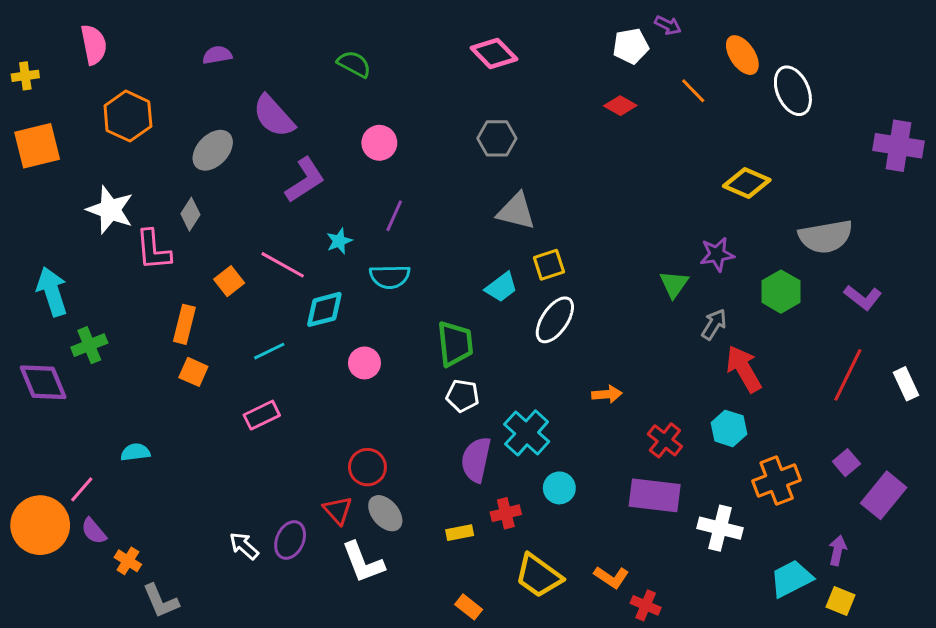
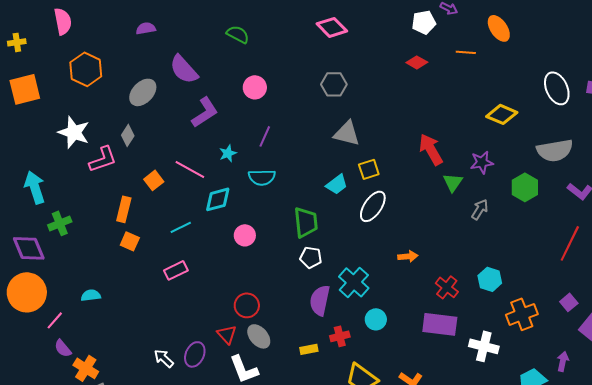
orange line: (693, 91) -> (466, 52), turned -42
white ellipse: (793, 91) -> (557, 88), moved
pink L-shape: (153, 250) -> (103, 159), turned -104
red arrow: (744, 369) -> (431, 149), moved
orange circle: (40, 525) -> (27, 292), moved
orange cross: (128, 561) -> (86, 368), size x1.4

